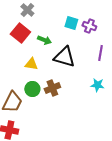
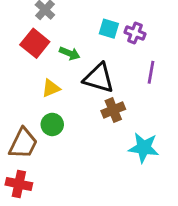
yellow triangle: (31, 64) -> (51, 88), turned -32
cyan star: (97, 85) -> (144, 148), moved, size x1.5
brown cross: (52, 88) -> (113, 110), moved

